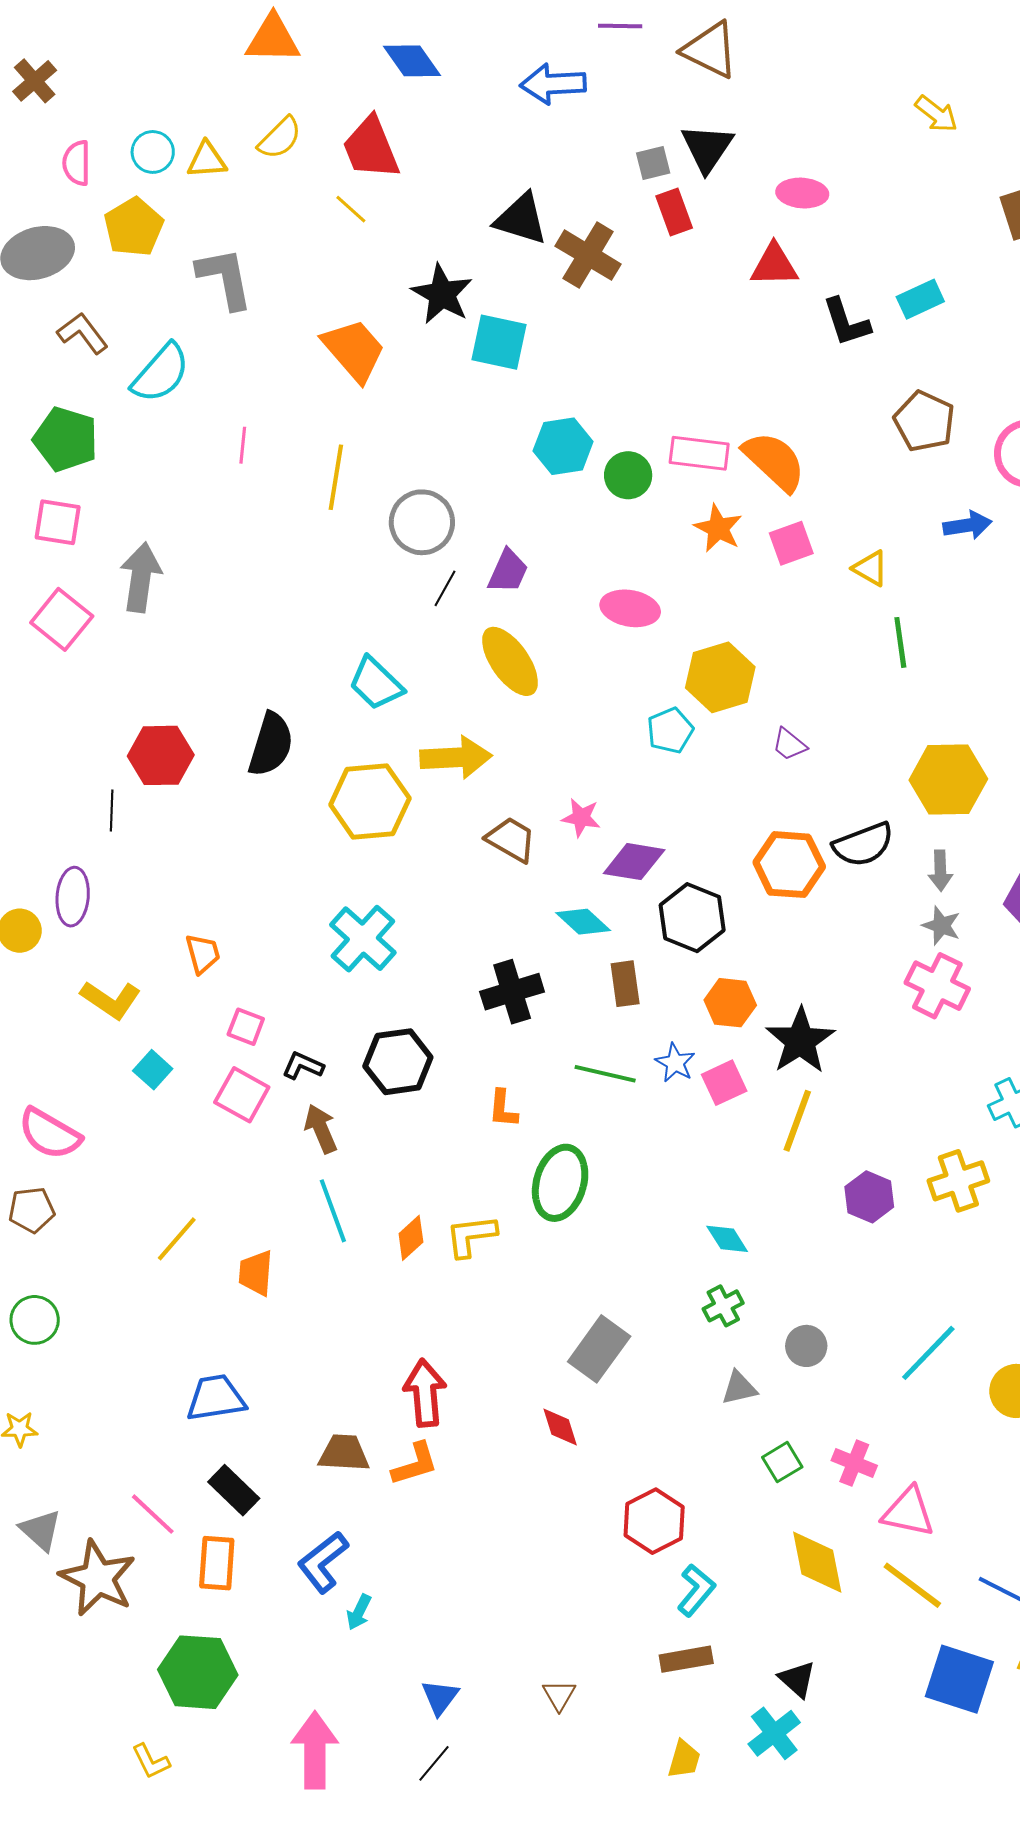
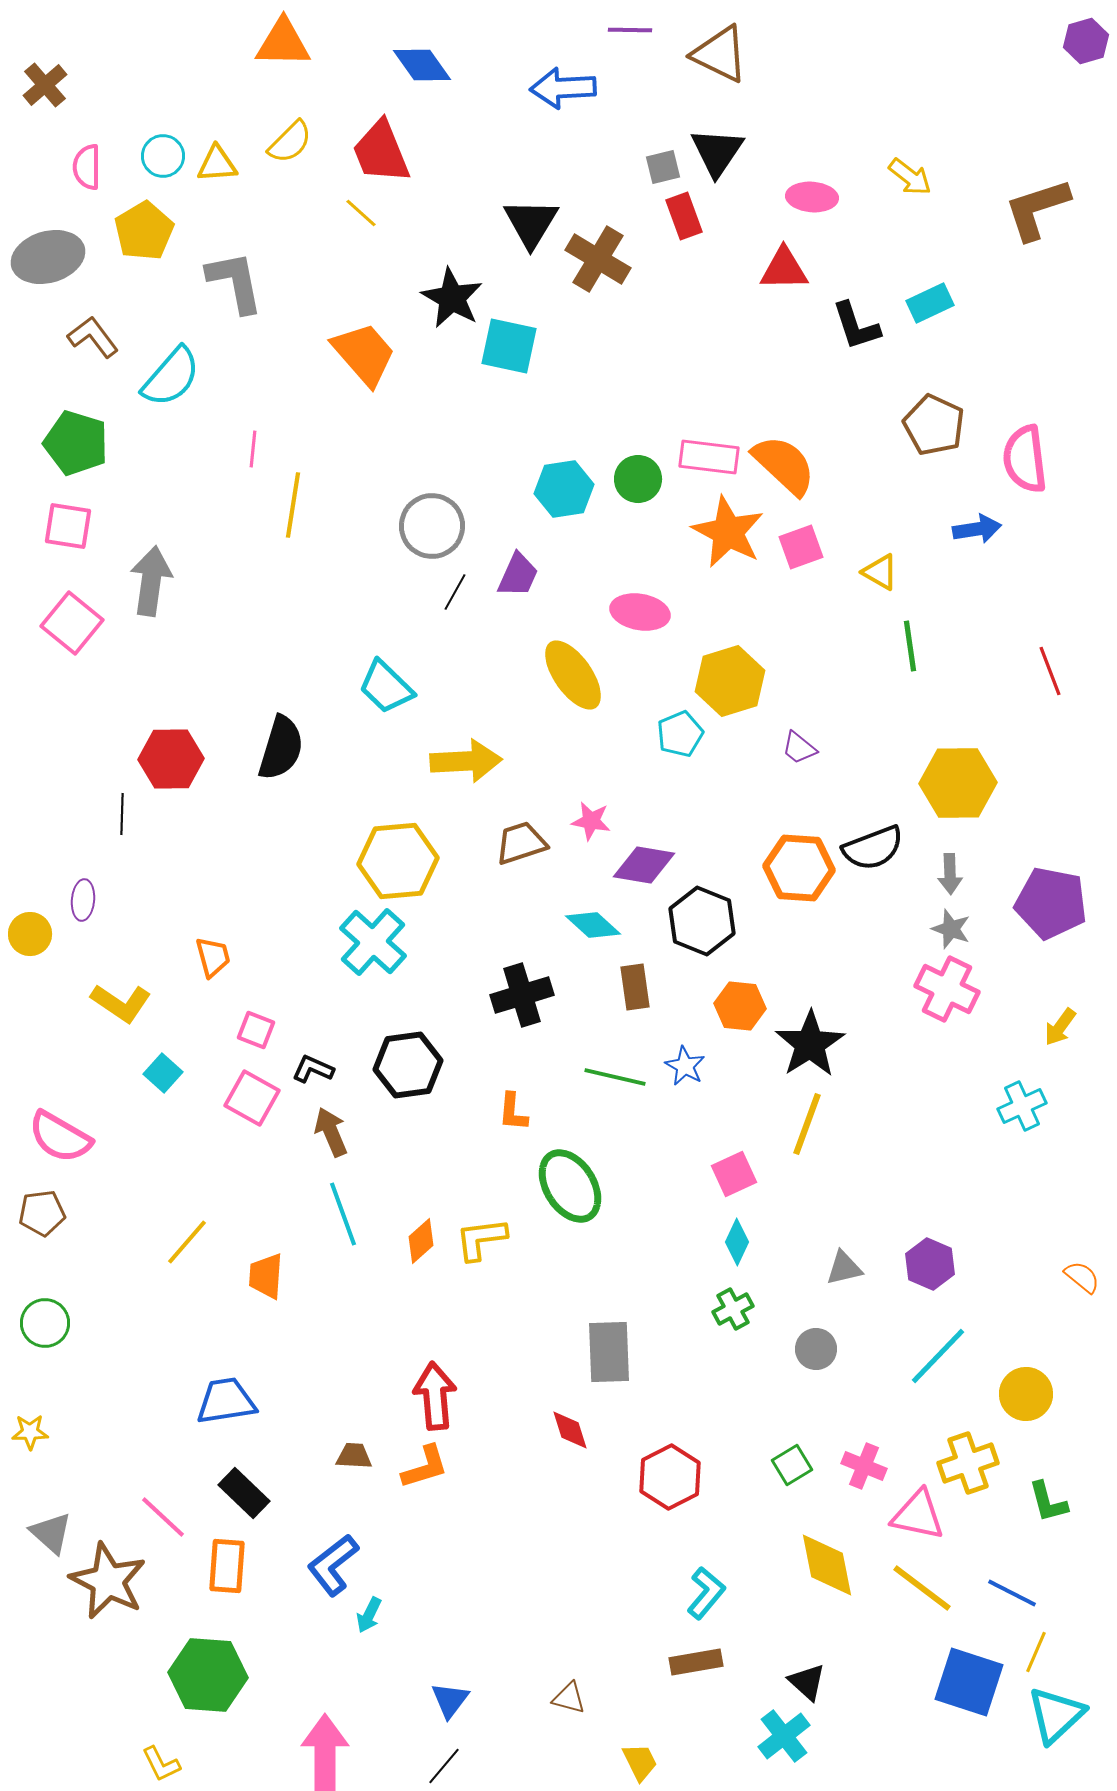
yellow arrow: (936, 114) -> (910, 177), moved
black triangle: (521, 219) -> (531, 223), turned 44
cyan hexagon: (563, 446) -> (564, 489), moved
yellow line: (336, 477) -> (293, 505), moved
orange star: (718, 528) -> (728, 532), size x1.5
yellow ellipse: (510, 661) -> (573, 675), moved
yellow hexagon: (370, 802) -> (398, 861), moved
brown trapezoid: (511, 840) -> (521, 843), turned -48
purple ellipse: (73, 897) -> (83, 900), size x0.7
pink square: (724, 1083) -> (734, 1174), moved
yellow cross: (958, 1181) -> (968, 1463), moved
green ellipse: (560, 1183) -> (570, 1186), turned -48
purple hexagon: (869, 1197) -> (930, 1264), moved
cyan diamond: (727, 1239) -> (737, 1242), turned 57
gray rectangle: (599, 1349) -> (609, 1352), turned -38
gray triangle: (739, 1388) -> (844, 1268), moved
brown trapezoid: (344, 1453) -> (354, 1456), size x0.7
red hexagon: (654, 1521) -> (670, 1477), moved
brown triangle: (559, 1695) -> (569, 1698), turned -45
yellow trapezoid: (684, 1759) -> (640, 1762), moved, turned -42

